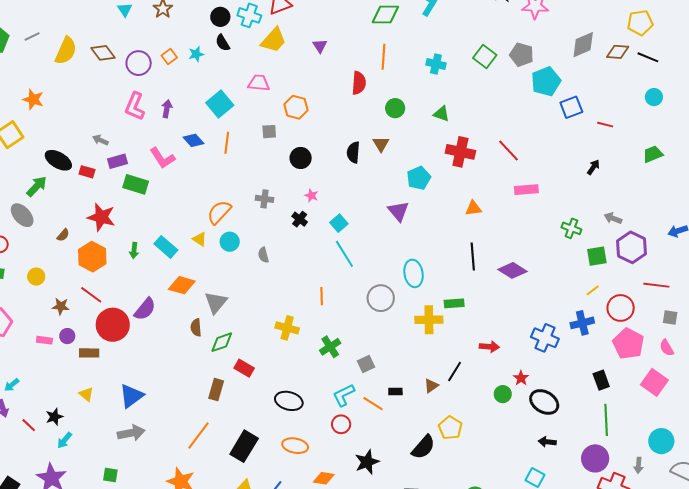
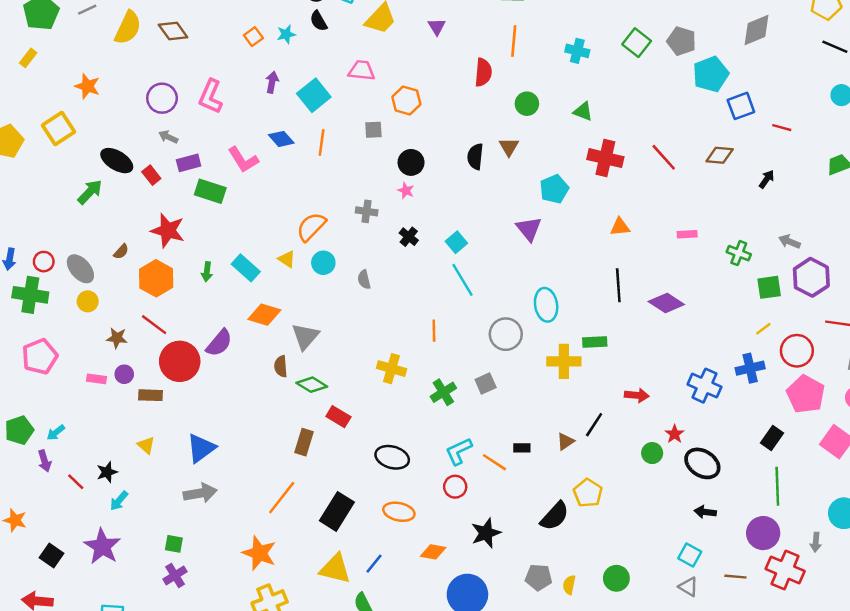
brown diamond: (618, 52) -> (720, 155), moved
purple circle: (139, 63) -> (162, 98), moved
purple arrow: (167, 109) -> (272, 82), moved
red rectangle: (87, 172) -> (151, 175), turned 35
pink rectangle: (526, 190) -> (687, 234), moved, size x0.7
pink star: (311, 195) -> (406, 191), moved
gray ellipse: (22, 215) -> (80, 269), moved
green diamond: (222, 342) -> (312, 385), turned 50
gray square: (366, 364) -> (486, 383), moved
black rectangle: (601, 380) -> (772, 438), turned 54

